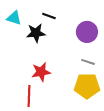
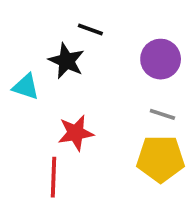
cyan triangle: (14, 18) -> (26, 87), moved
black star: (36, 33) -> (66, 61), turned 30

